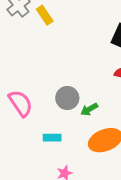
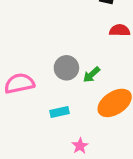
pink semicircle: (20, 103) -> (19, 83), turned -56

